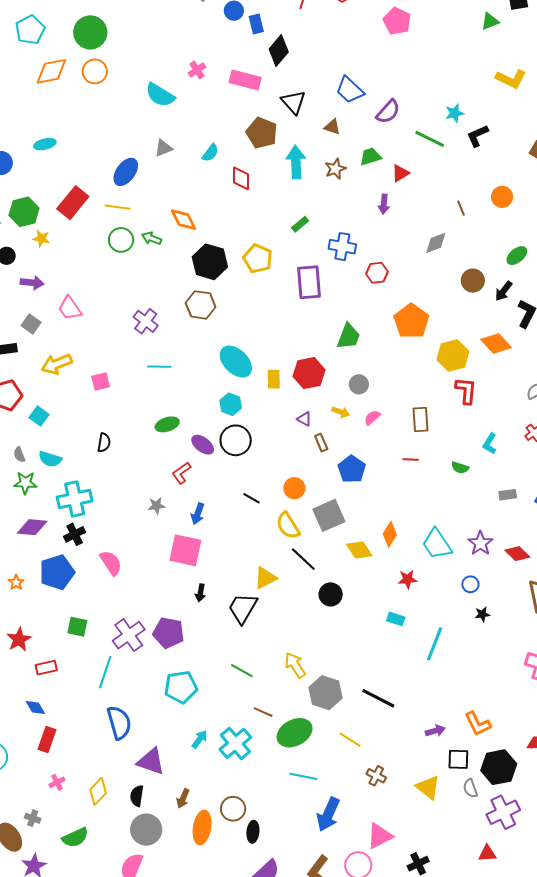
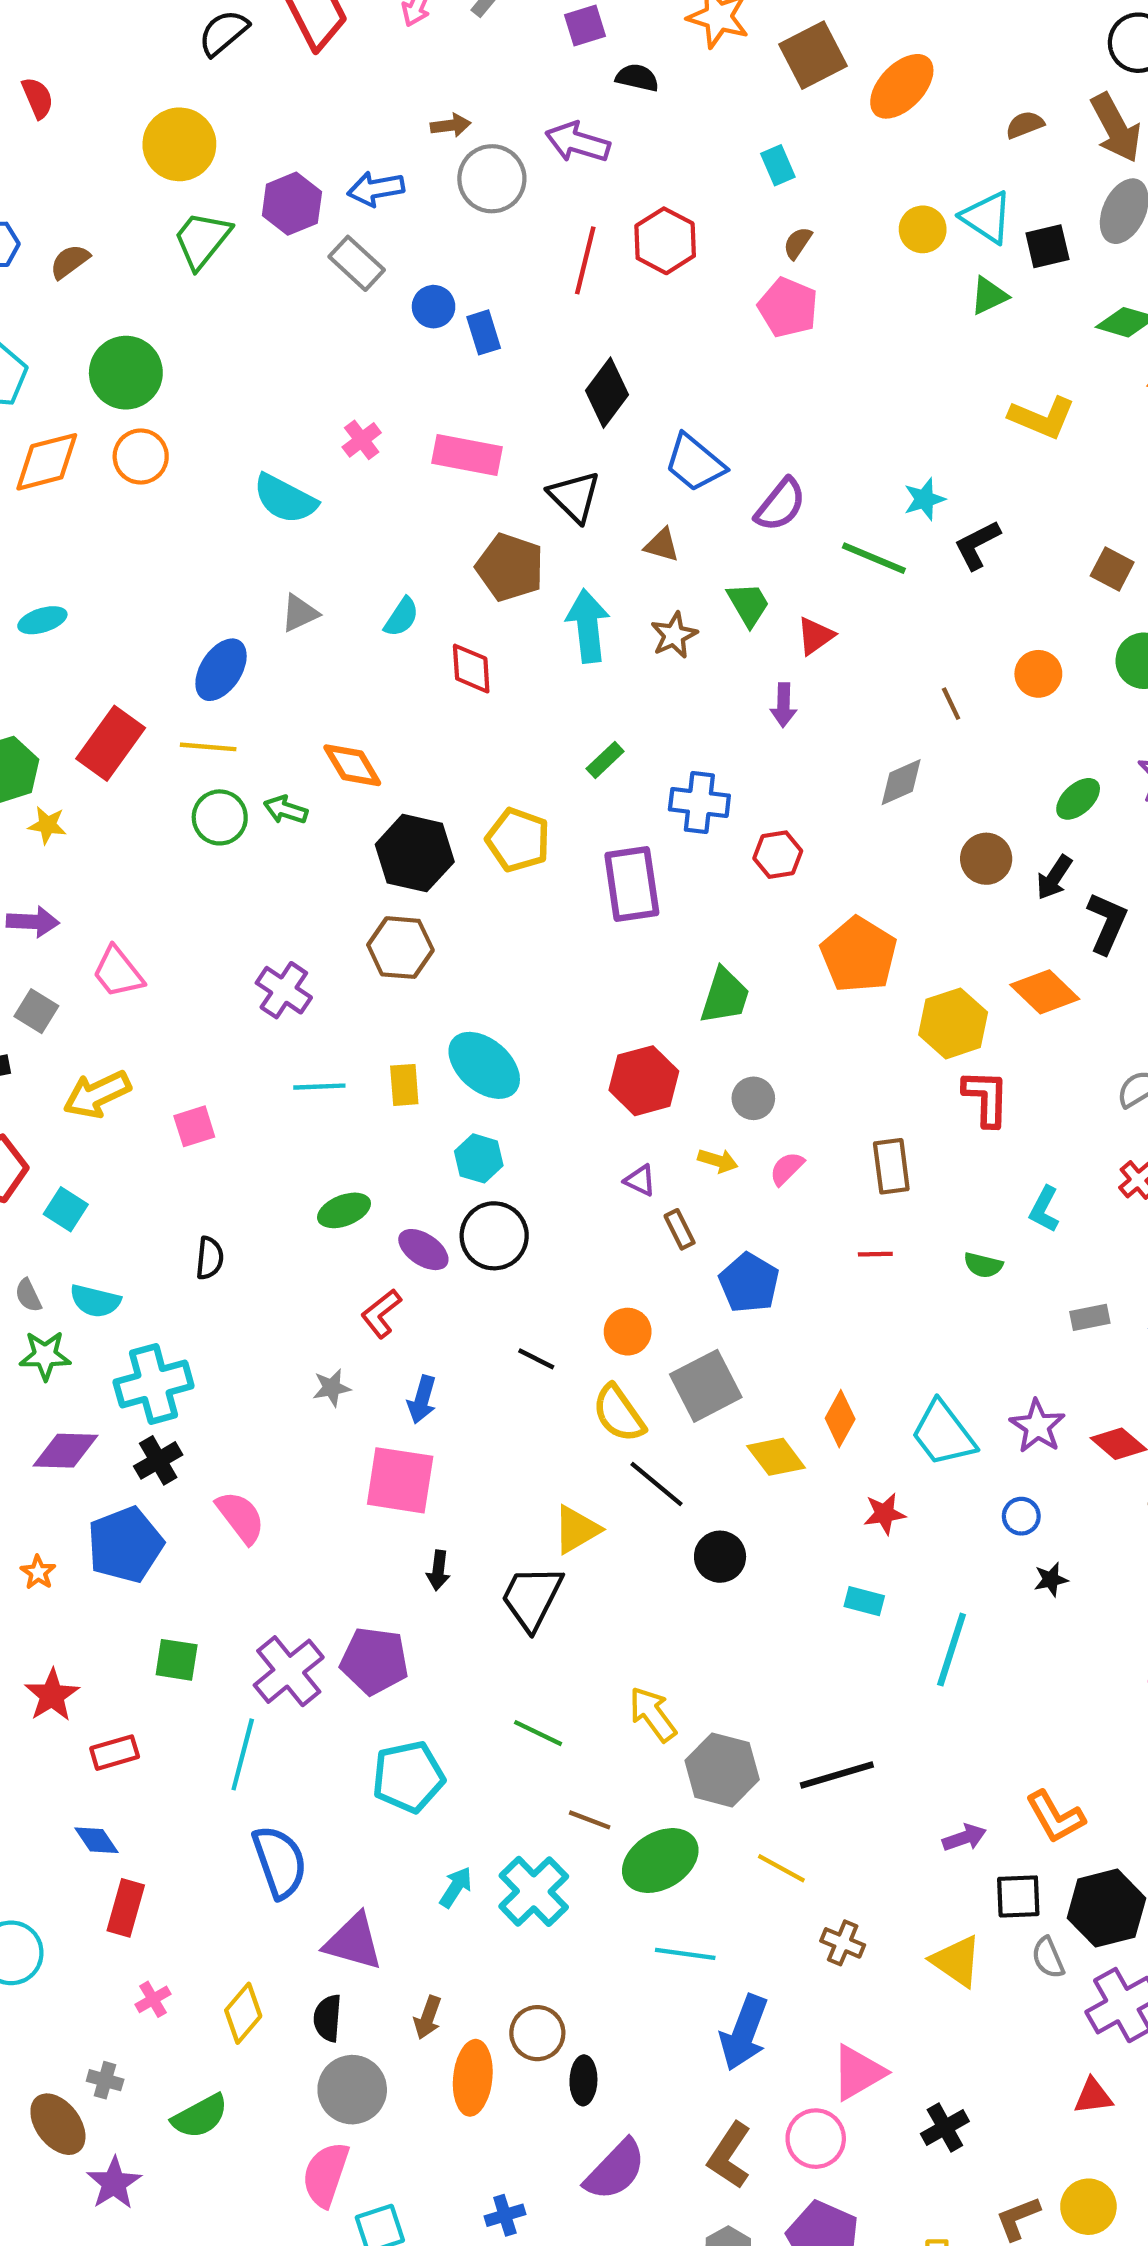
black diamond: (279, 50) -> (607, 393), moved
green trapezoid: (370, 157) -> (748, 604), turned 80
yellow rectangle: (274, 379) -> (404, 1085), moved
black line: (378, 698) -> (837, 1775), turned -40

